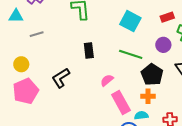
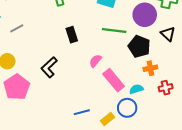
purple circle: (163, 45) -> (145, 15), size x1.5
orange cross: (148, 96) -> (150, 68), moved

